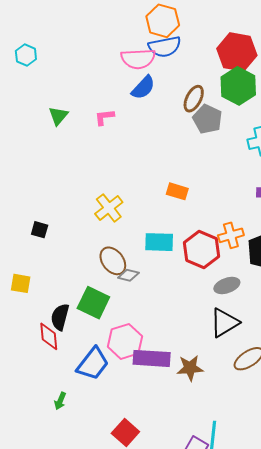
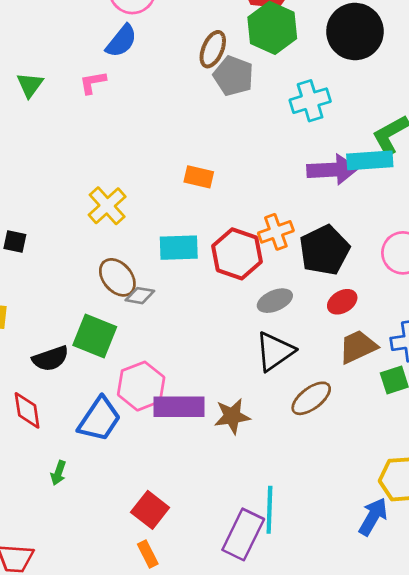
blue semicircle: (143, 88) -> (121, 41), moved
black semicircle: (60, 317) -> (50, 358), turned -120
red diamond: (49, 336) -> (27, 410), moved

